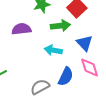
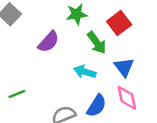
green arrow: (60, 26) -> (97, 43), turned 54
purple semicircle: (21, 29) -> (49, 42), turned 132

